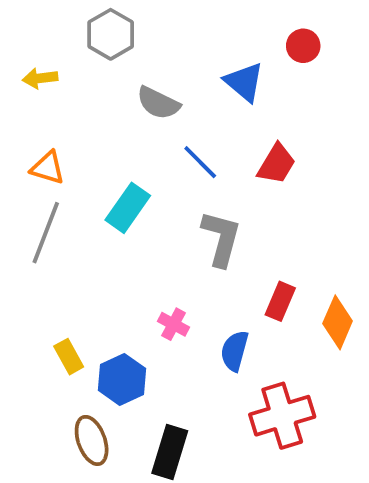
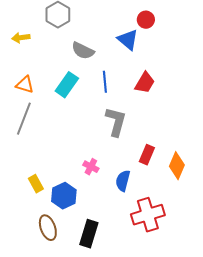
red circle: (303, 46) -> (146, 20), moved
blue line: (200, 162) -> (105, 82), turned 40
cyan rectangle: (128, 208) -> (67, 85), moved

